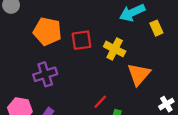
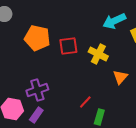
purple cross: (45, 74) -> (37, 90), moved
orange triangle: (139, 74) -> (120, 77), size x0.7

